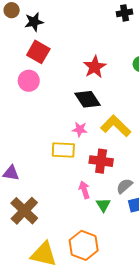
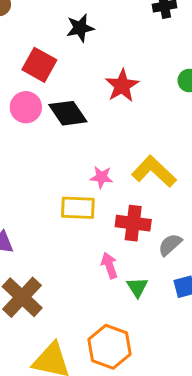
black star: (34, 22) -> (80, 28), moved
black diamond: (88, 99) -> (68, 113), moved
gray semicircle: (124, 186) -> (170, 245), moved

